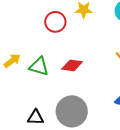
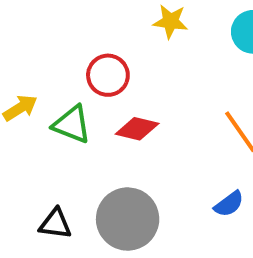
red circle: (55, 22) -> (108, 75), moved

